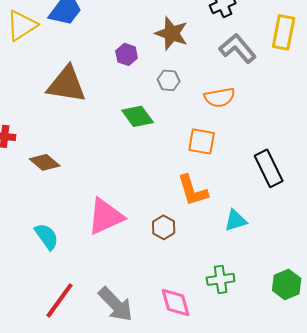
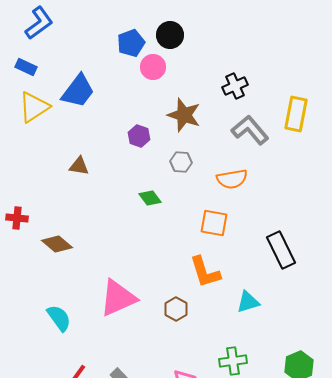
brown triangle: (67, 84) -> (79, 166), size x0.5
green diamond: (138, 116) -> (150, 198), size x0.7

